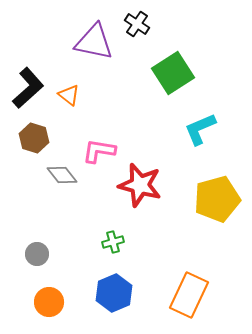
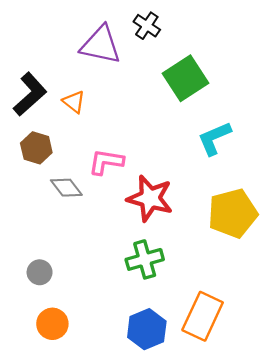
green cross: (113, 242) -> (145, 259), moved, size x1.6
blue hexagon: (114, 293) -> (147, 329), moved

